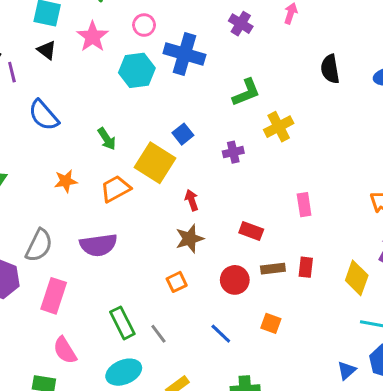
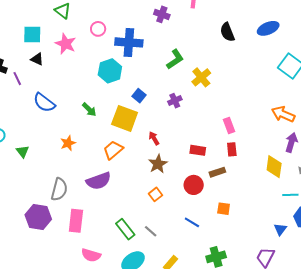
cyan hexagon: (137, 70) -> (110, 71), moved
orange trapezoid: (116, 189) -> (113, 150), moved
red rectangle: (306, 267) -> (232, 149), moved
pink semicircle: (65, 350) -> (91, 255), turned -30

